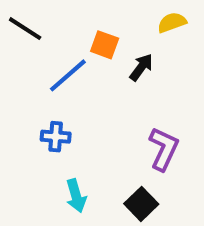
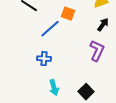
black arrow: (141, 67) -> (103, 25), moved
purple L-shape: (164, 149) -> (97, 51), moved

